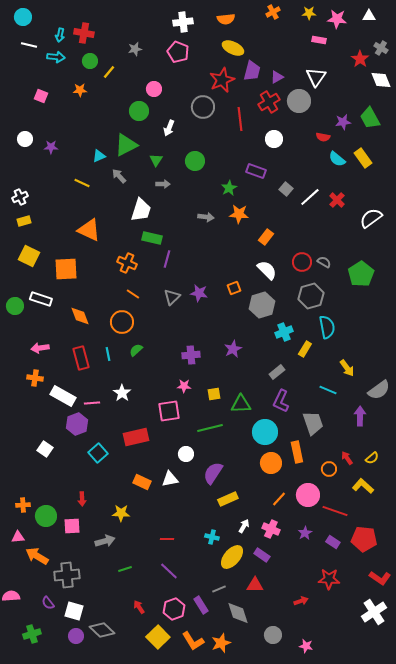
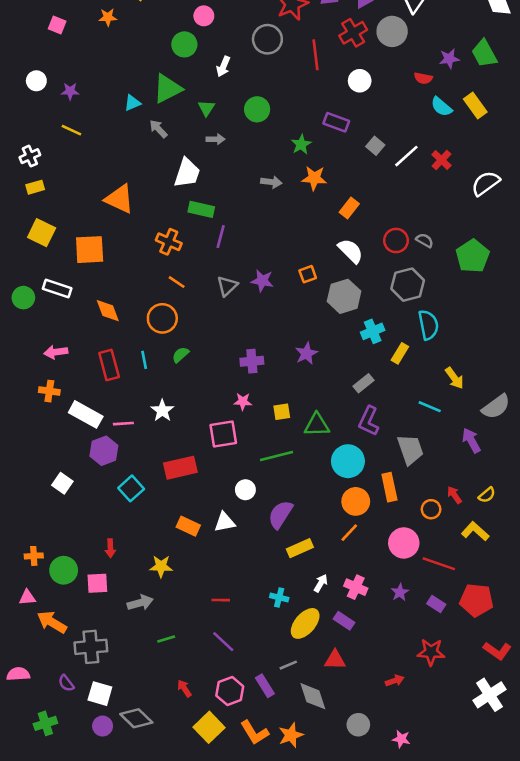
yellow line: (82, 183) -> (71, 130), moved
purple arrow: (360, 416) -> (471, 440), turned -30
orange line: (279, 499) -> (349, 533), moved

